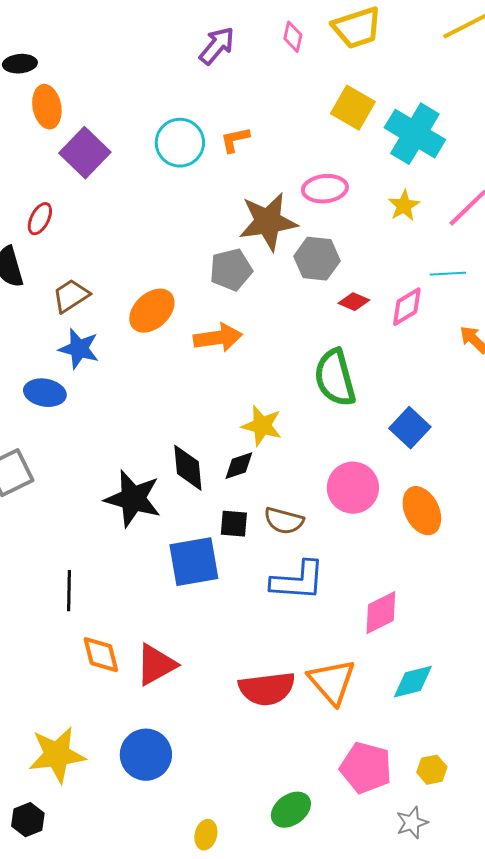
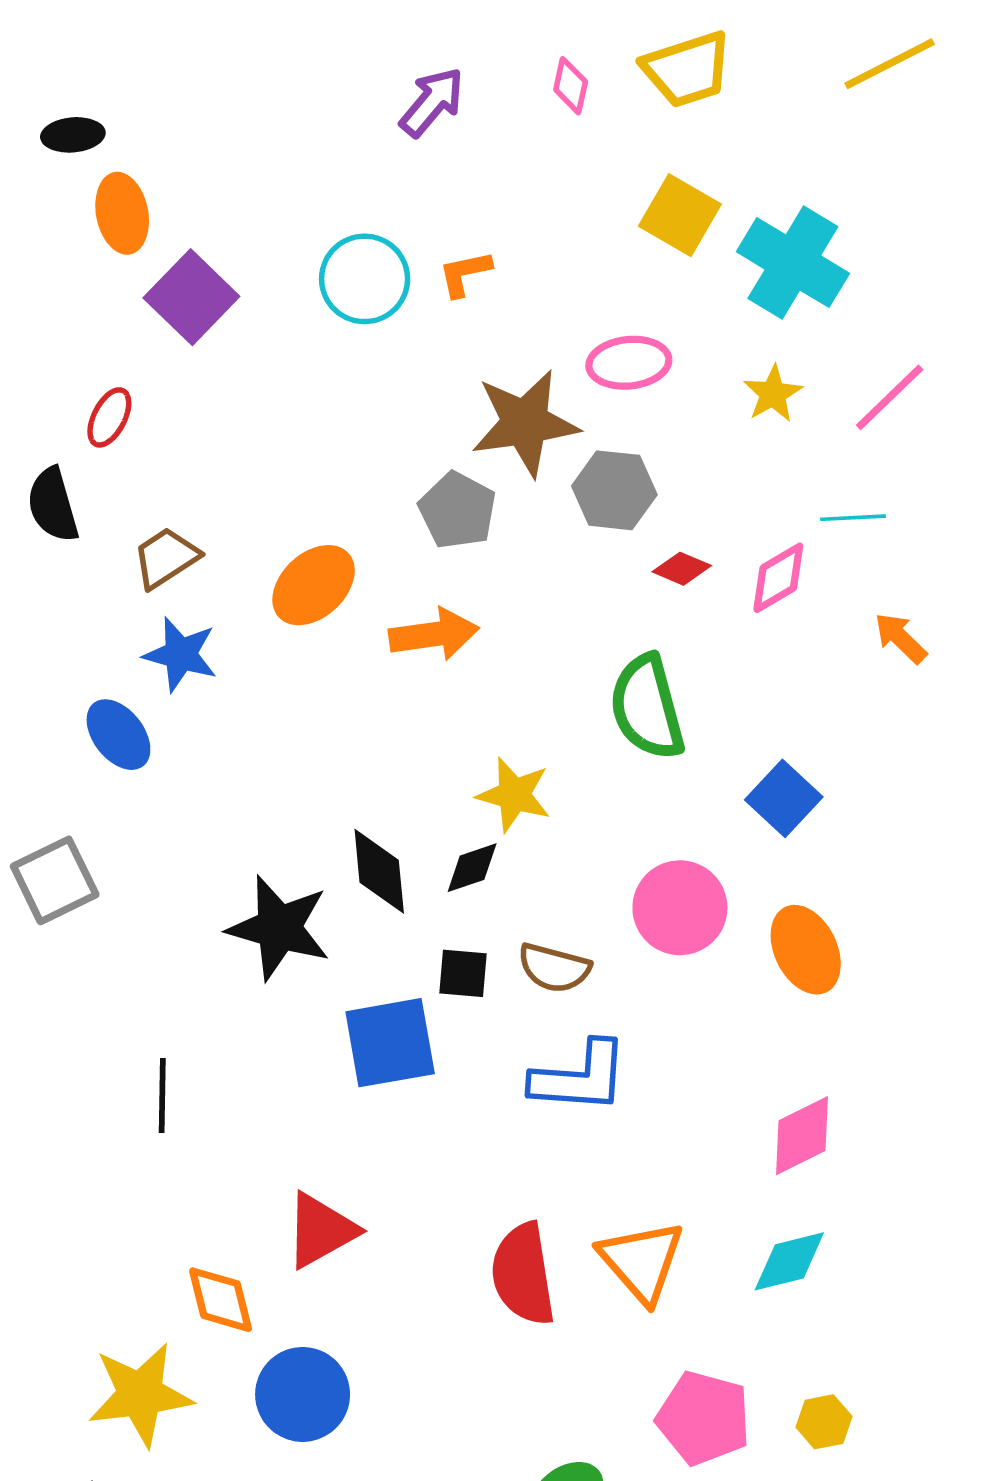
gray pentagon: (231, 270) -> (458, 510), turned -30
blue ellipse: (45, 393) -> (118, 735), turned 42
pink diamond: (381, 613) -> (802, 1136), moved
orange diamond: (101, 655) -> (221, 1300), moved
red semicircle: (267, 689) -> (523, 1274), turned 88

